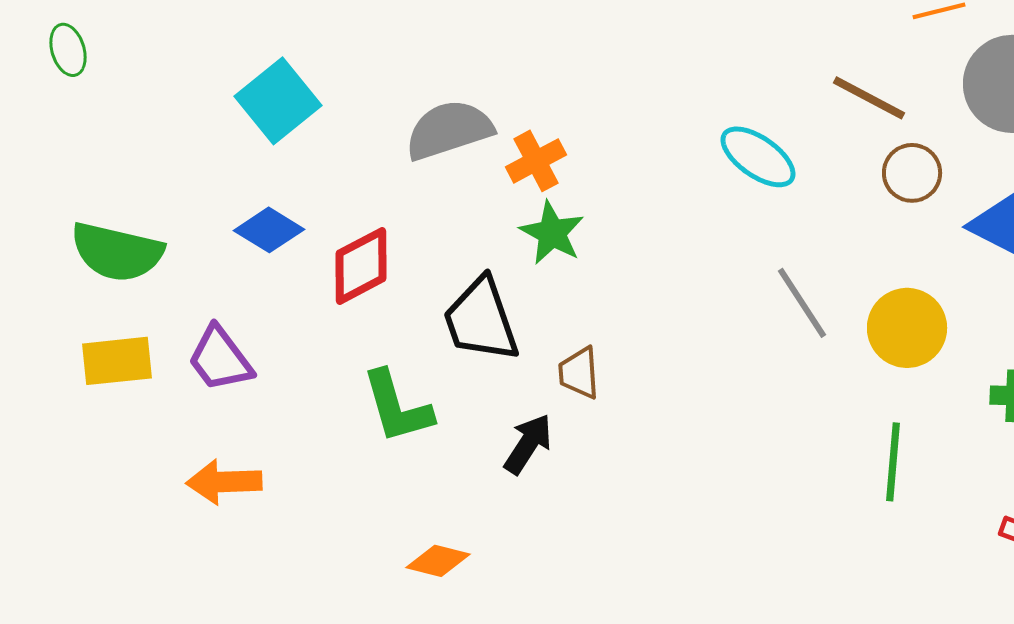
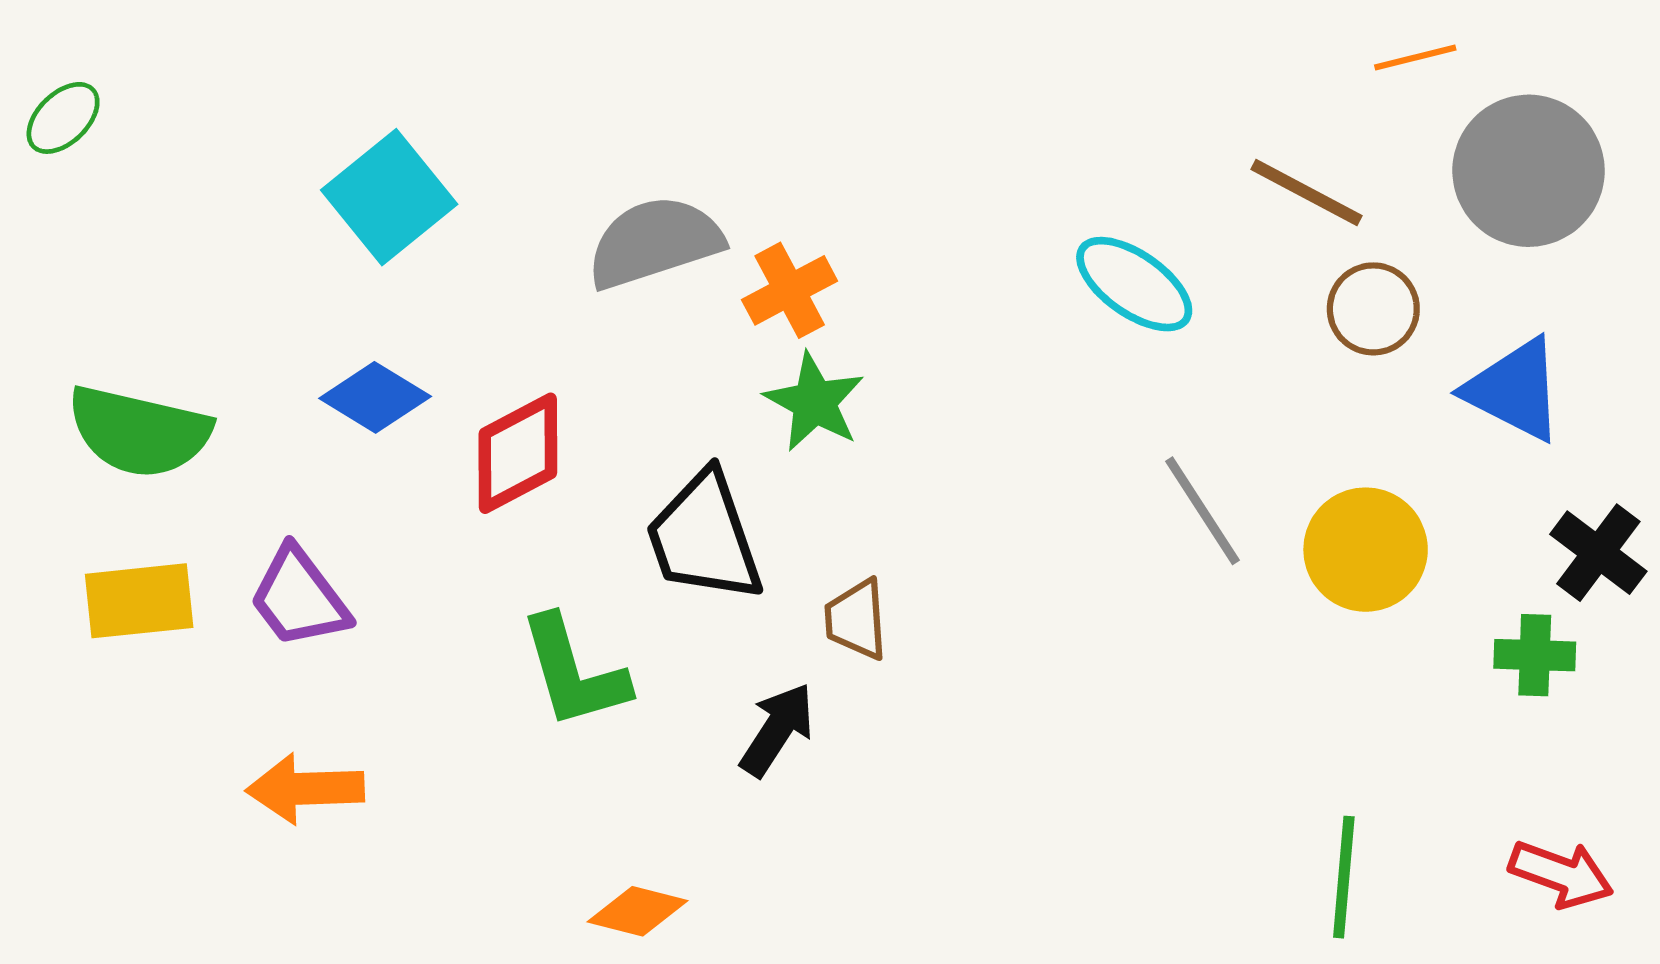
green ellipse: (68, 50) -> (63, 118), turned 63
green line: (893, 462) -> (1344, 877), moved

